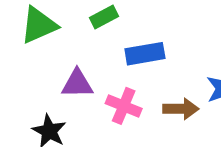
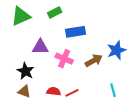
brown arrow: (181, 109) -> (94, 61), turned -30

